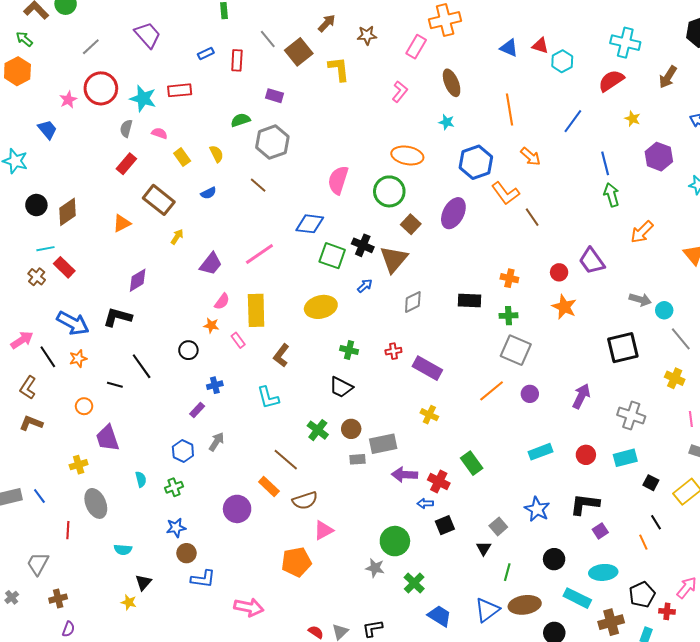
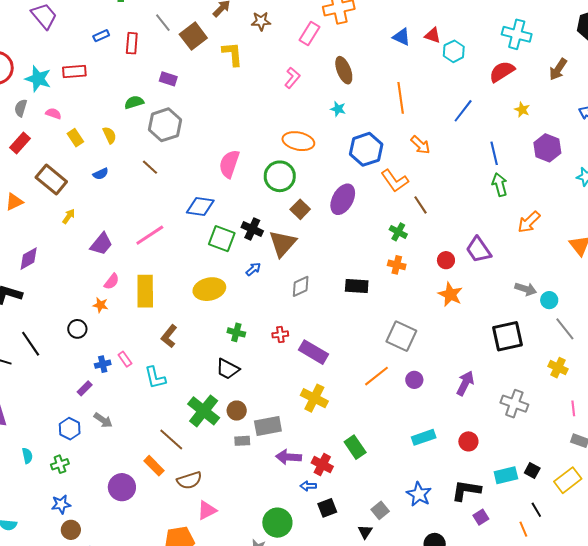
green cross: (509, 316) -> (398, 232), moved, turned 30
pink rectangle: (238, 340) -> (125, 359), moved
yellow cross: (429, 415) -> (314, 398), size x1.5
green cross: (318, 430) -> (204, 411), size x1.5
gray arrow: (217, 442) -> (103, 420), turned 90
cyan rectangle: (625, 458) -> (506, 475), moved

